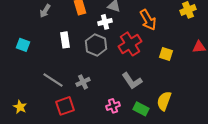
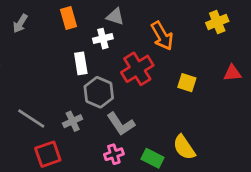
white rectangle: (65, 40) -> (81, 63), moved
gray hexagon: (96, 45) -> (99, 92), moved
gray L-shape: (132, 81) -> (121, 124), moved
yellow semicircle: (164, 101) -> (184, 147), turned -54

